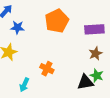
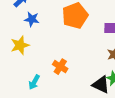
black triangle: (85, 82) -> (101, 85), turned 30

